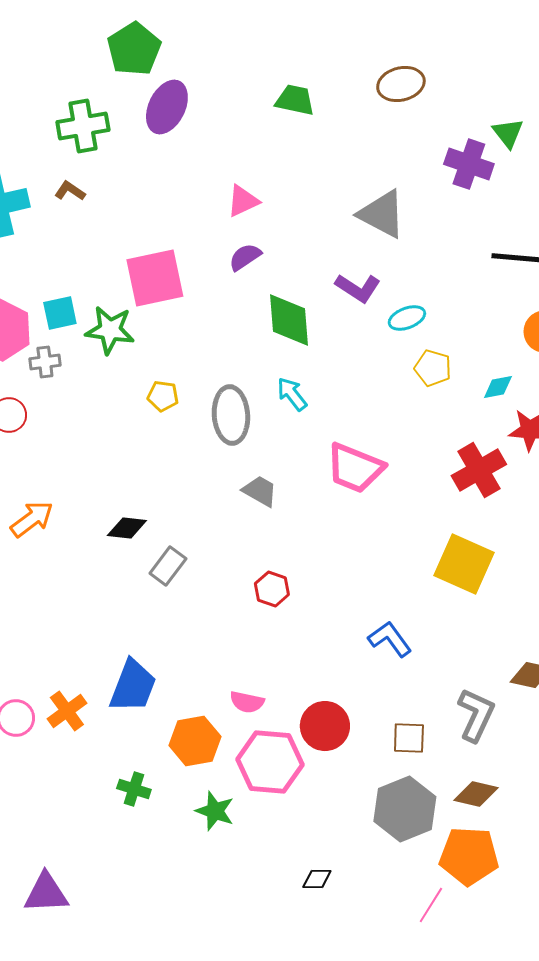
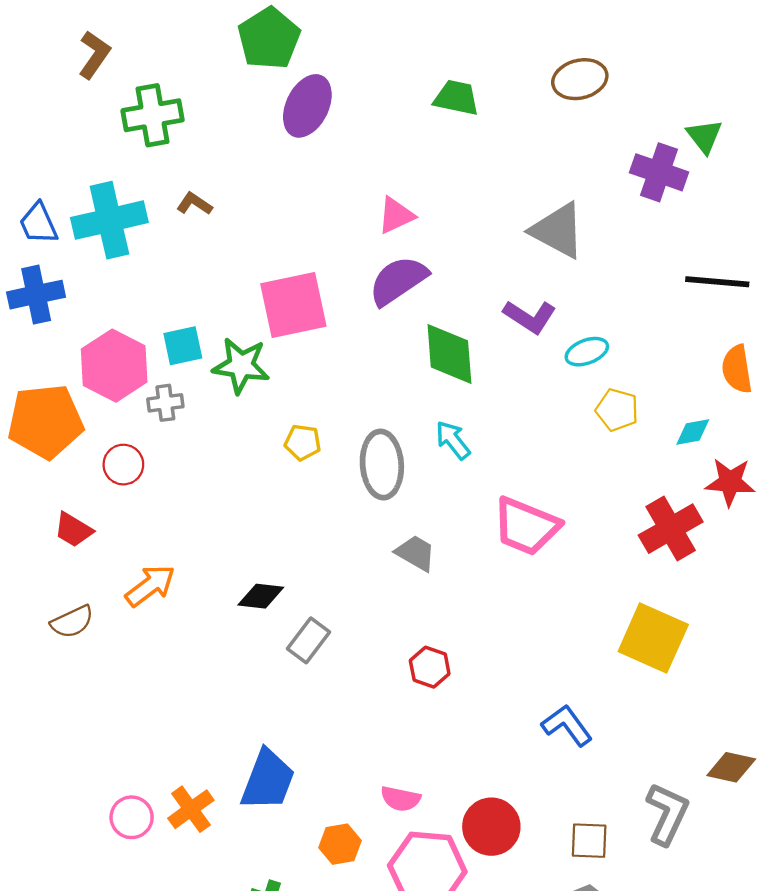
green cross: (83, 126) -> (153, 115), moved
purple semicircle: (245, 257) -> (398, 281), size x1.6
orange hexagon: (195, 741) -> (340, 844), size x0.7

